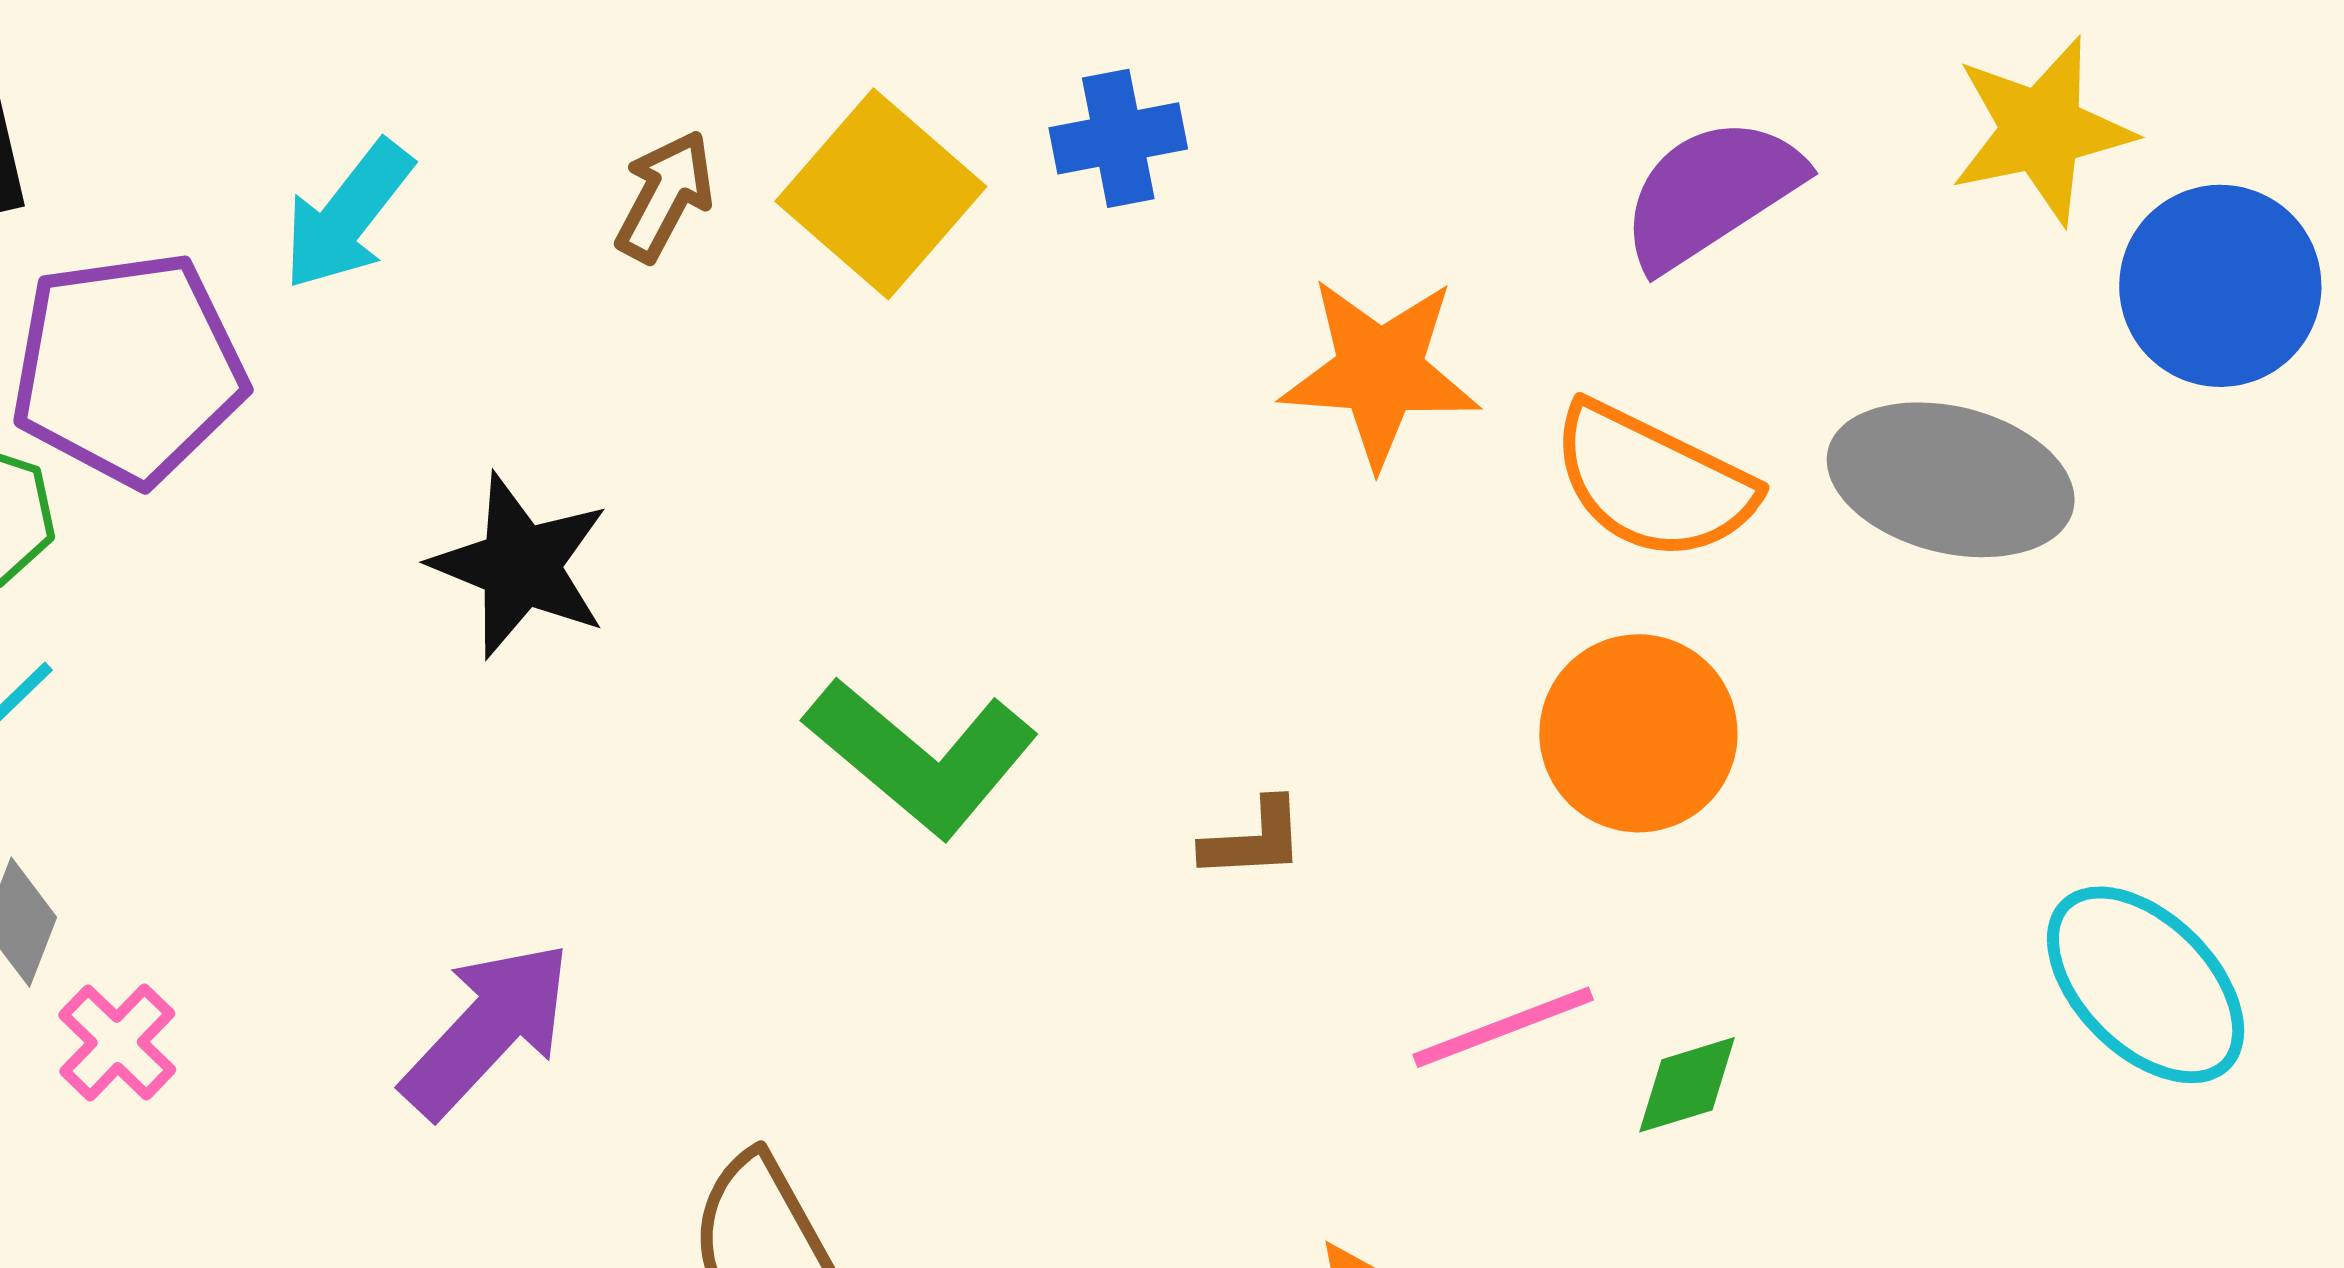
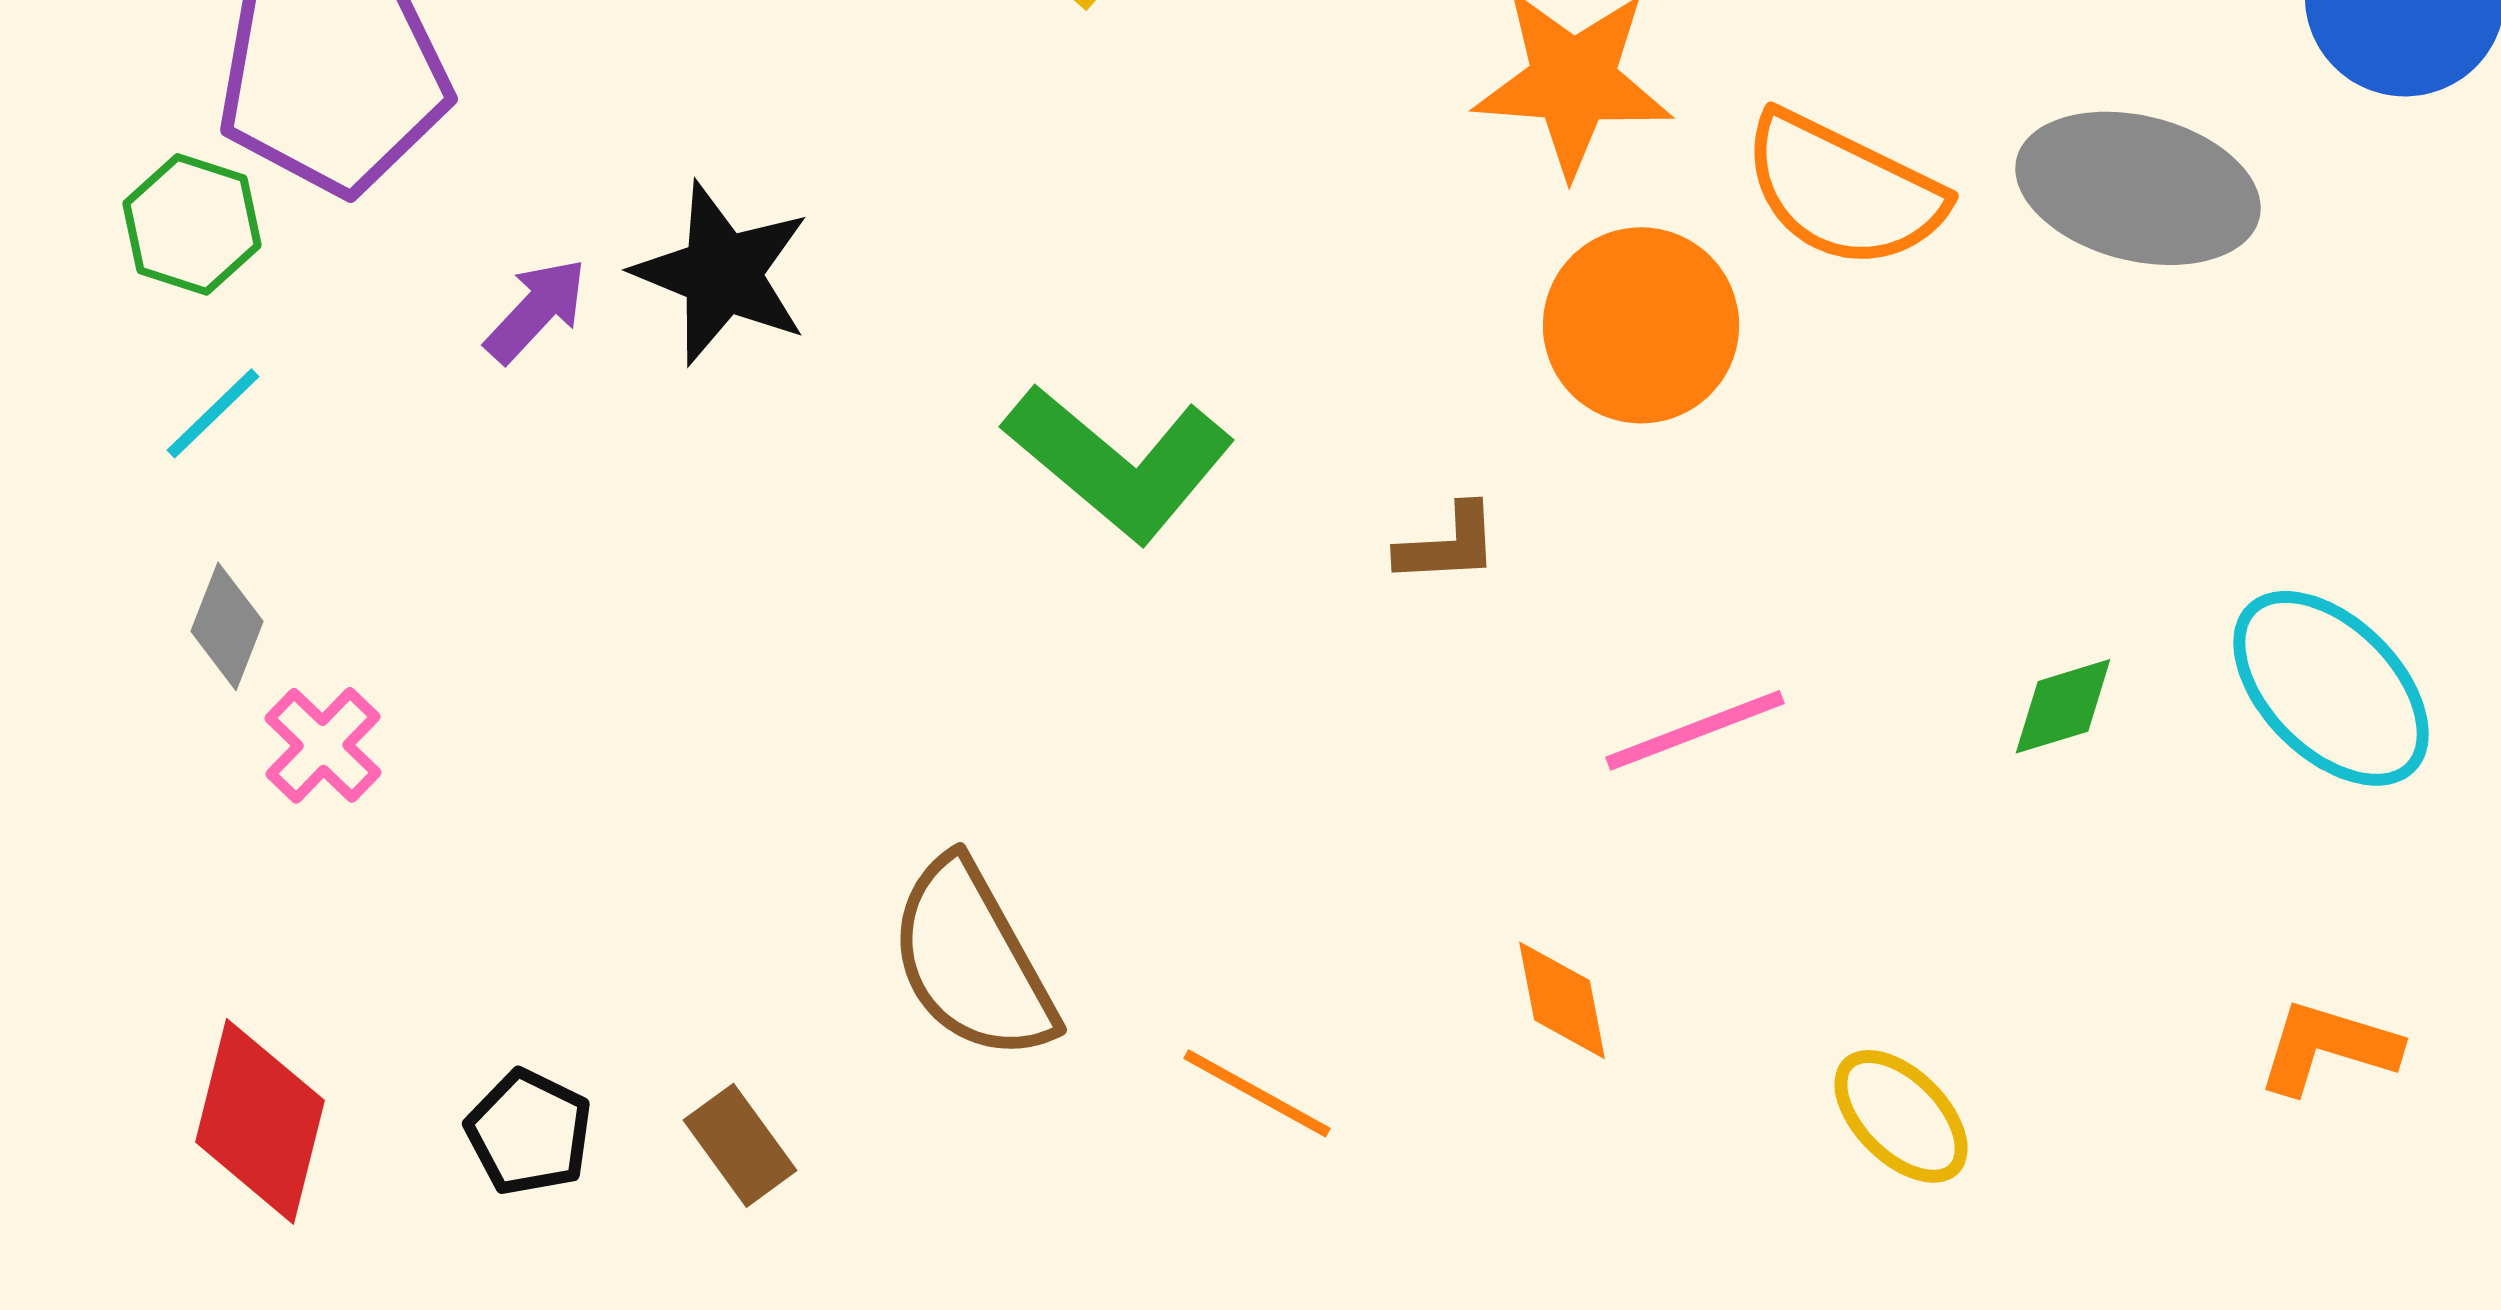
orange circle: (1638, 733) -> (1641, 325), moved
purple arrow: (487, 1029) -> (536, 310), moved, size x0.6
green diamond: (1687, 1085) -> (2063, 706), moved

